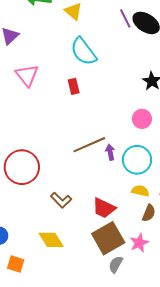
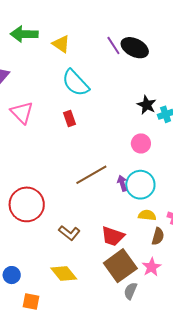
purple arrow: (110, 152) -> (122, 183), moved

